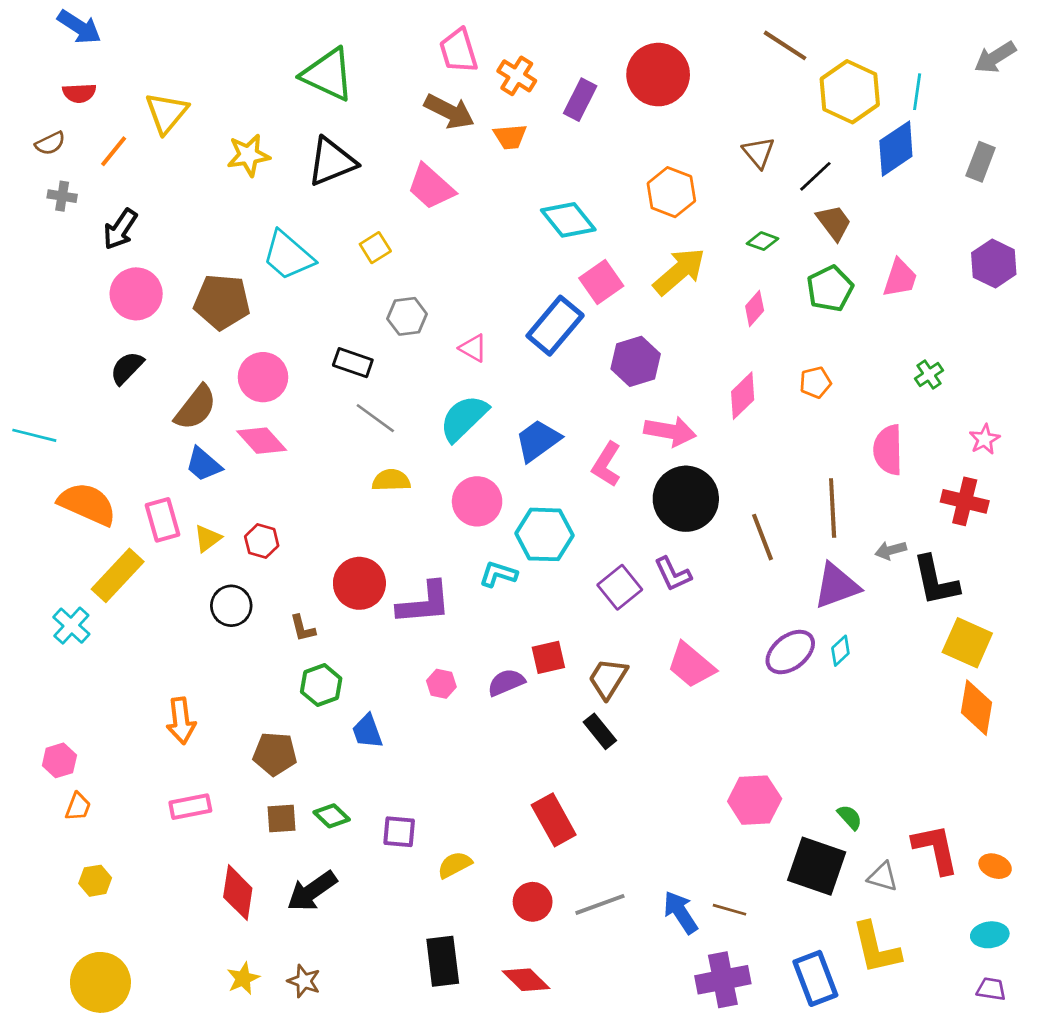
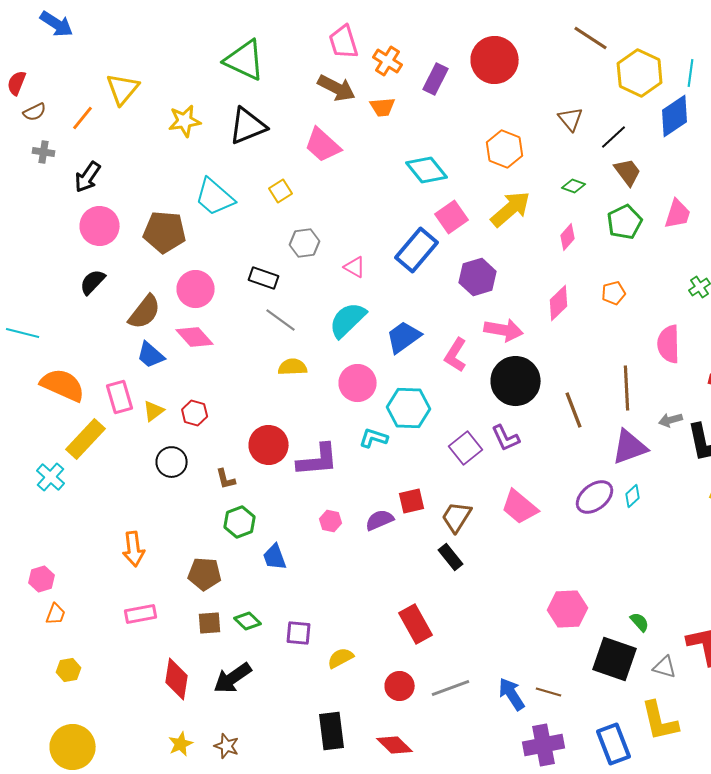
red semicircle: (79, 93) -> (17, 83), moved, turned 115

